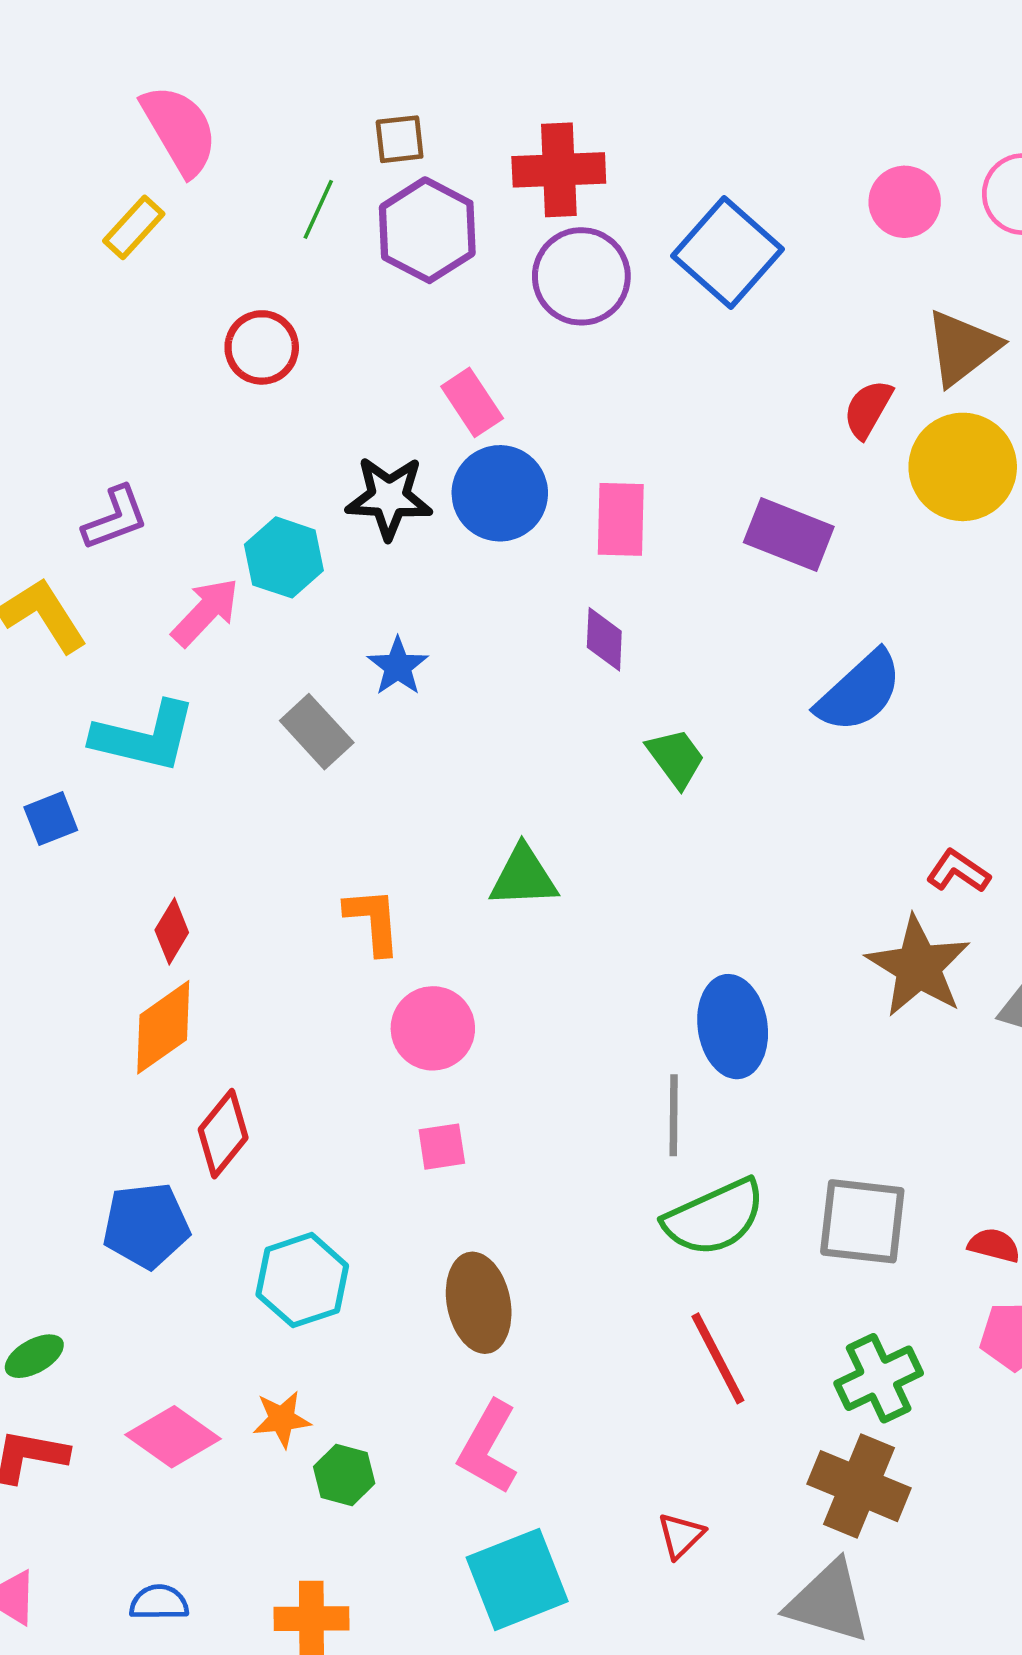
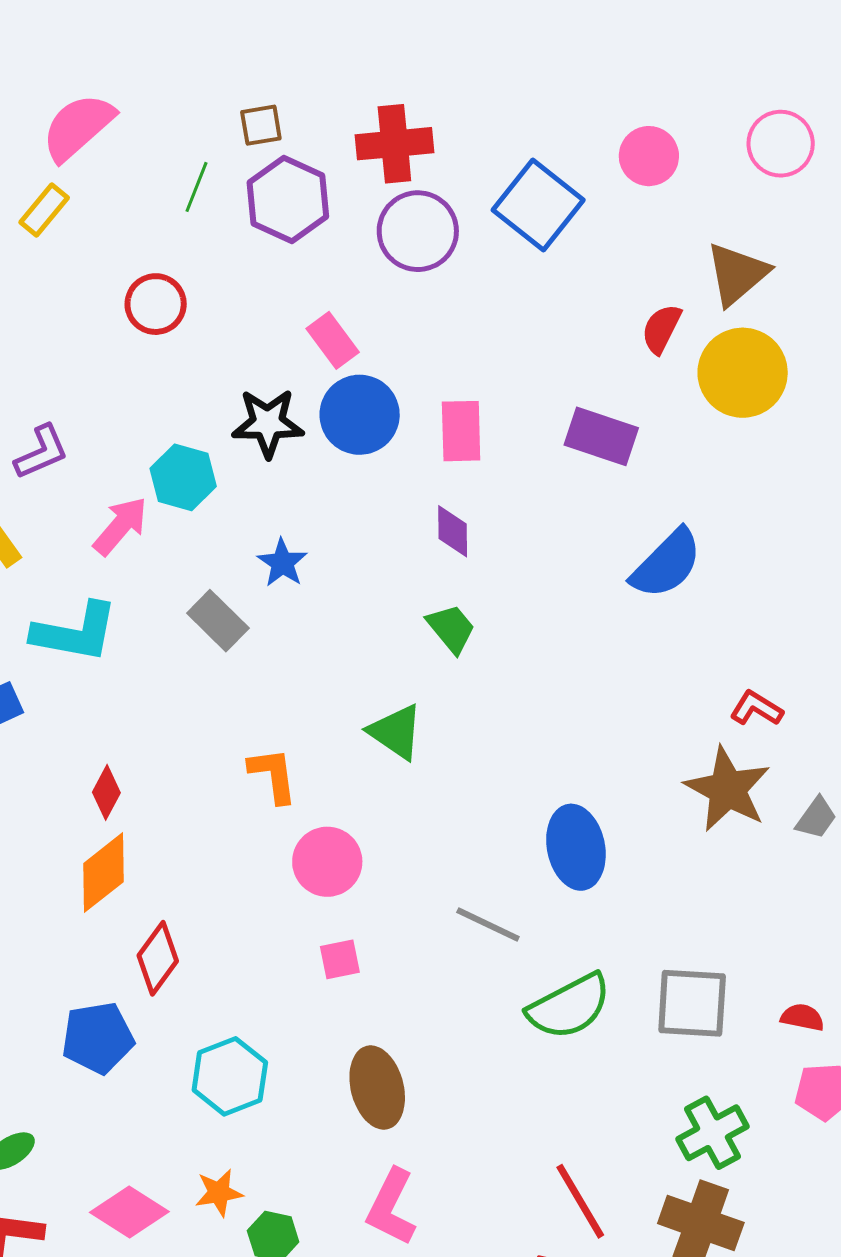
pink semicircle: (180, 130) -> (78, 127), turned -98
pink circle: (905, 202) -> (649, 156), moved
green trapezoid: (676, 758) -> (451, 628), moved
green triangle: (523, 877) -> (396, 732), turned 40
gray line: (674, 1115) -> (488, 925), moved, turned -62
red line: (718, 1358) -> (580, 1201), moved

